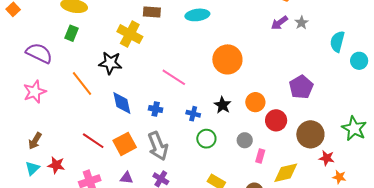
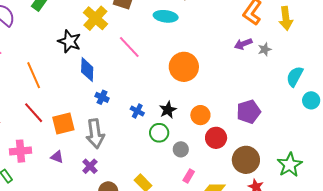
pink line: (174, 77) -> (129, 47), moved
orange line: (82, 83) -> (34, 75), moved
blue diamond: (122, 103) -> (87, 70), moved
green circle: (206, 139) -> (159, 133), moved
pink rectangle: (260, 156) -> (189, 176), moved

